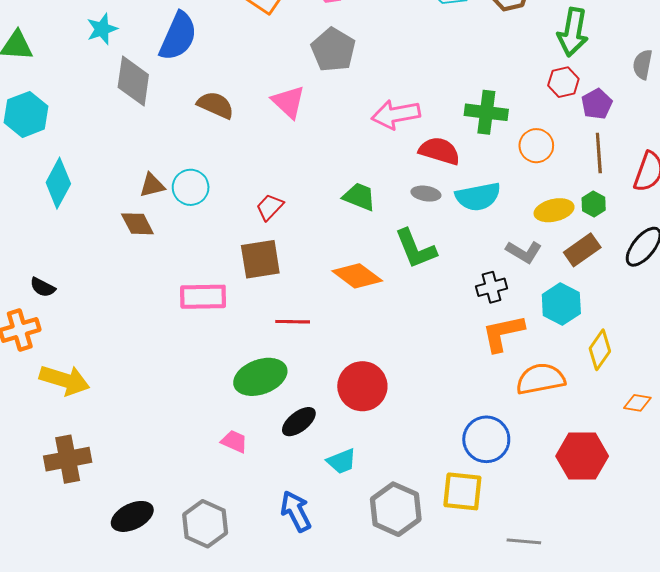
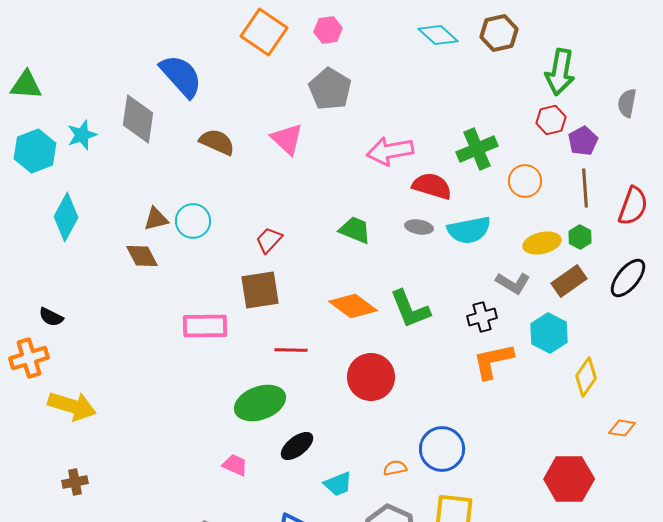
cyan star: (102, 29) -> (82, 135), moved
blue semicircle: (178, 36) -> (181, 76), turned -66
green cross: (486, 112) -> (477, 149), turned -30
green L-shape: (416, 249) -> (410, 309), moved
orange semicircle: (541, 379) -> (395, 468), moved, size x0.5
red circle: (362, 386) -> (371, 377), moved
blue circle: (486, 439) -> (442, 449), moved
brown cross: (68, 459) -> (75, 482), size x0.6

